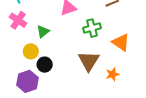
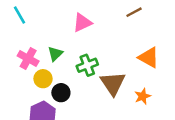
pink cross: (18, 20) -> (28, 59), moved
green cross: (92, 28) -> (87, 65), moved

